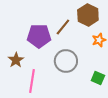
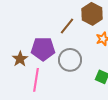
purple pentagon: (39, 36) -> (43, 49), moved

